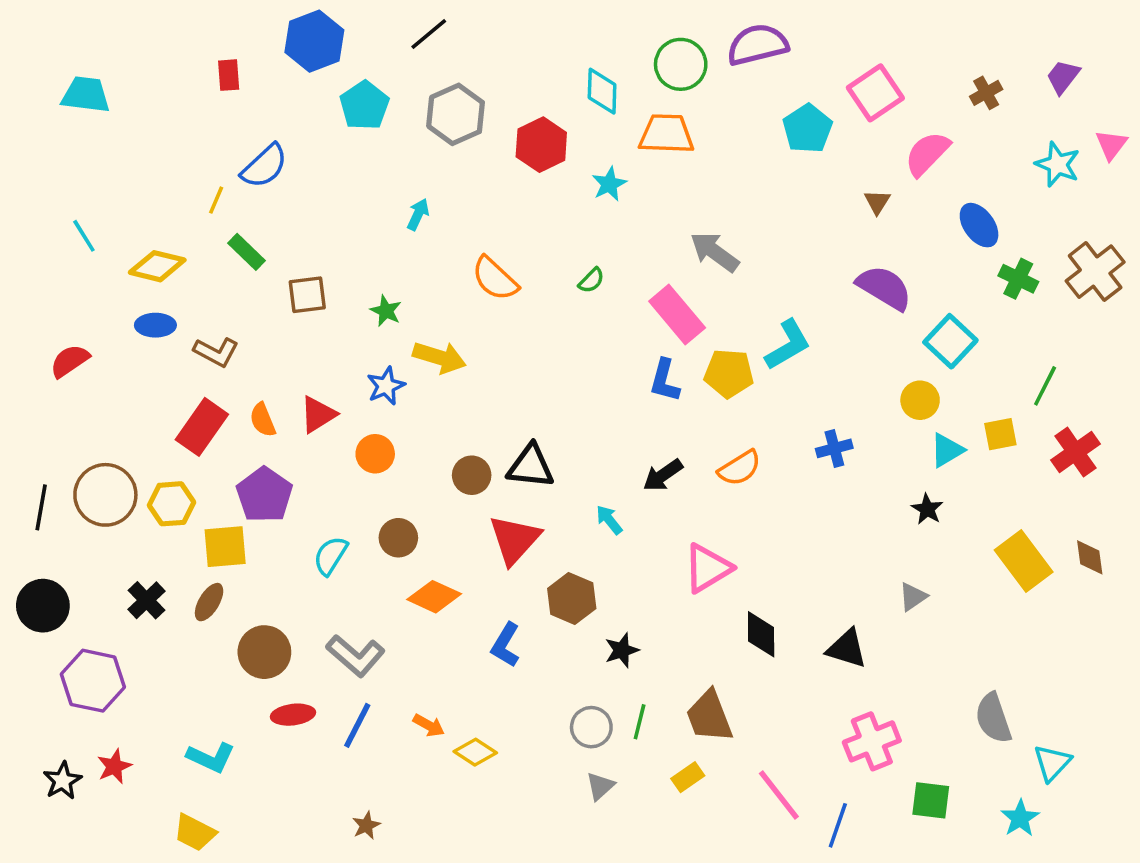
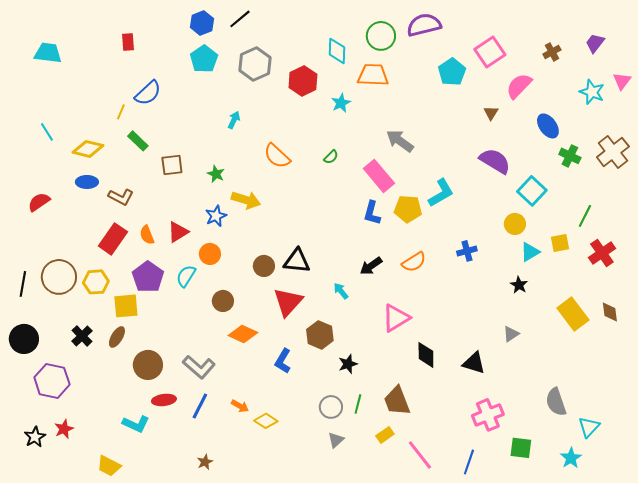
blue hexagon: (314, 41) -> (202, 23), moved, size x0.7
cyan semicircle: (331, 556) -> (186, 276), moved
cyan L-shape: (211, 757) -> (136, 424), moved
pink line: (779, 795) -> (420, 455), moved

